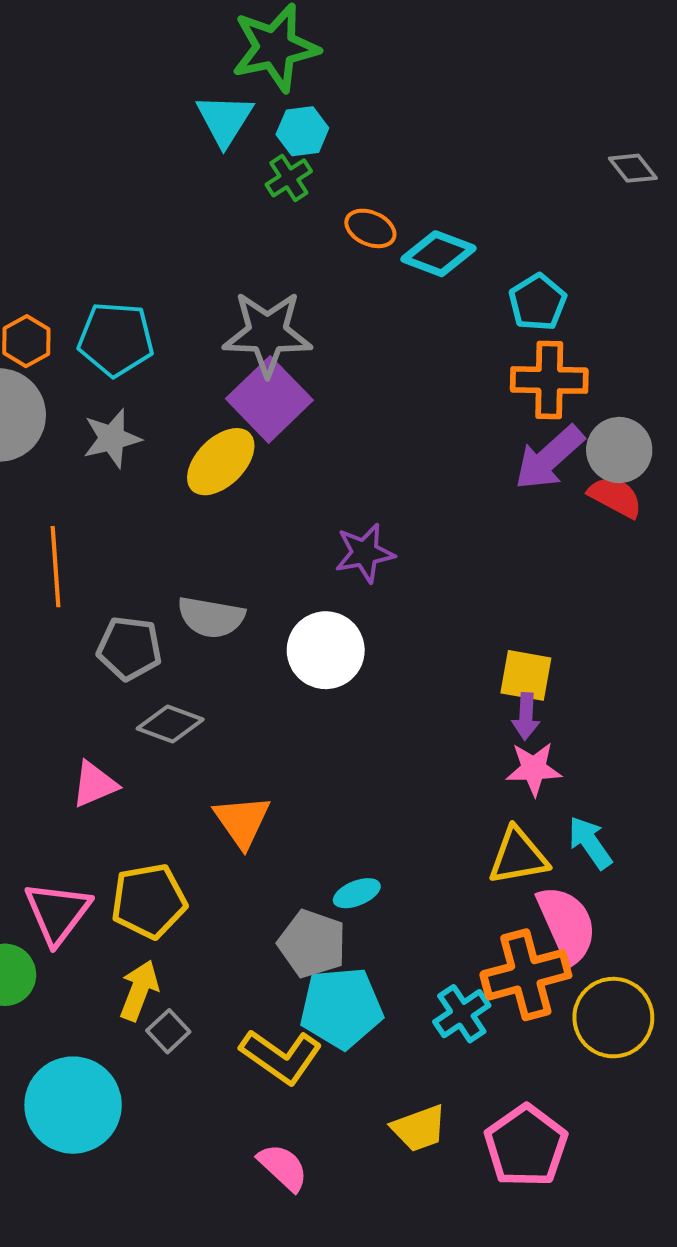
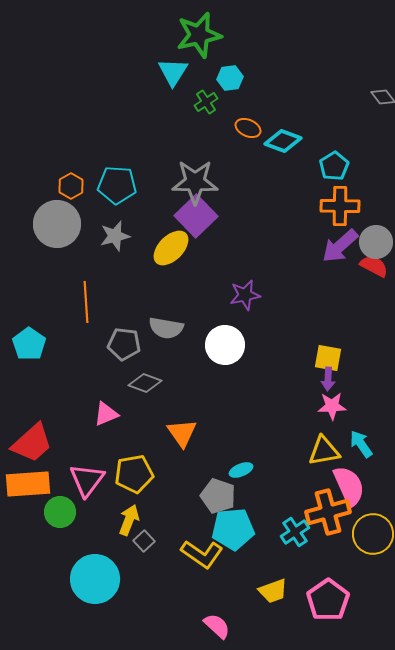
cyan hexagon: (302, 131) -> (230, 78), moved
pink semicircle: (283, 1167) -> (217, 626), moved

